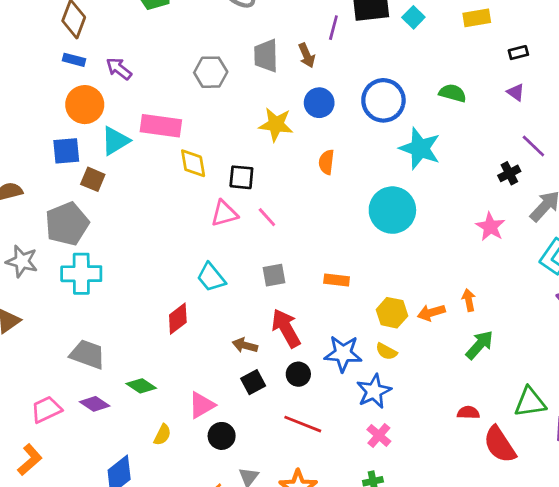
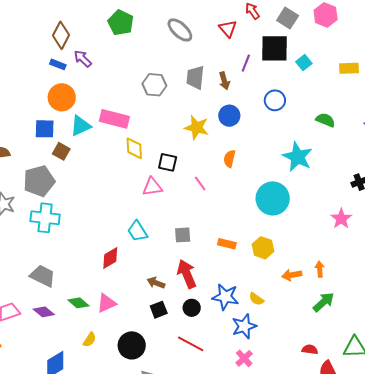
purple arrow: (119, 69) -> (83, 59), moved
blue circle: (383, 100) -> (275, 100), moved, size x0.7
pink line: (267, 217) -> (200, 183), moved
yellow hexagon: (392, 313) -> (263, 248), moved
pink triangle: (202, 405) -> (106, 303), moved
black circle: (222, 436) -> (132, 345), size x1.4

